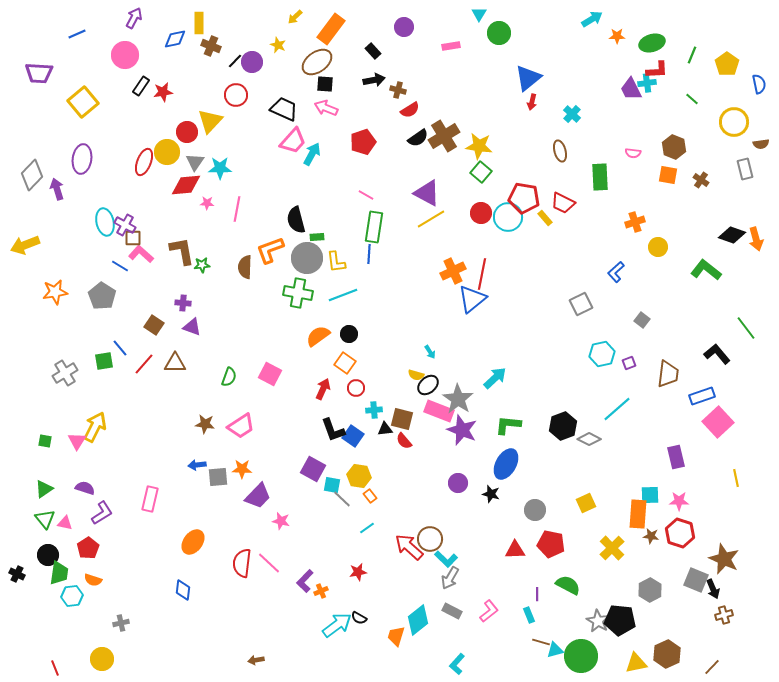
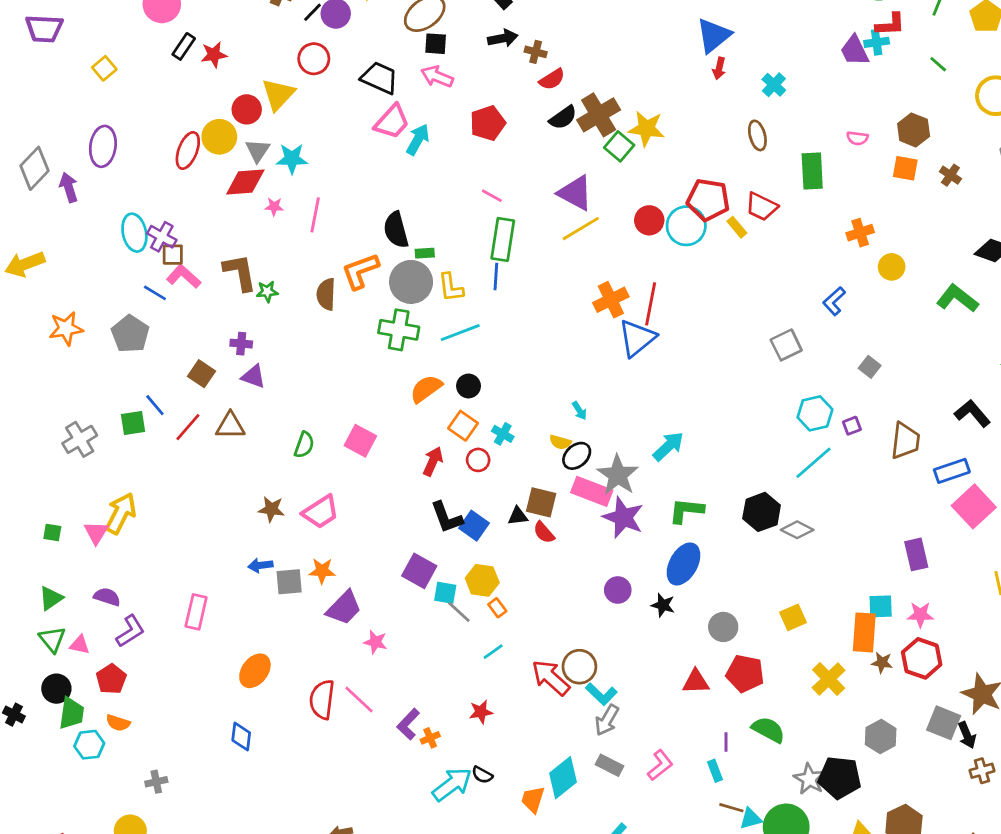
yellow square: (83, 102) -> (104, 68), size x0.6
green square: (481, 172) -> (619, 146), moved
cyan line: (617, 409) -> (814, 463), moved
cyan cross: (374, 410) -> (503, 434), moved, turned 35

